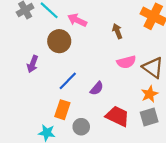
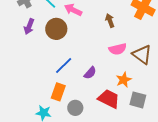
purple arrow: (33, 64) -> (29, 27), moved
orange star: (150, 94) -> (124, 80), moved
gray square: (149, 117) -> (138, 100), turned 30

